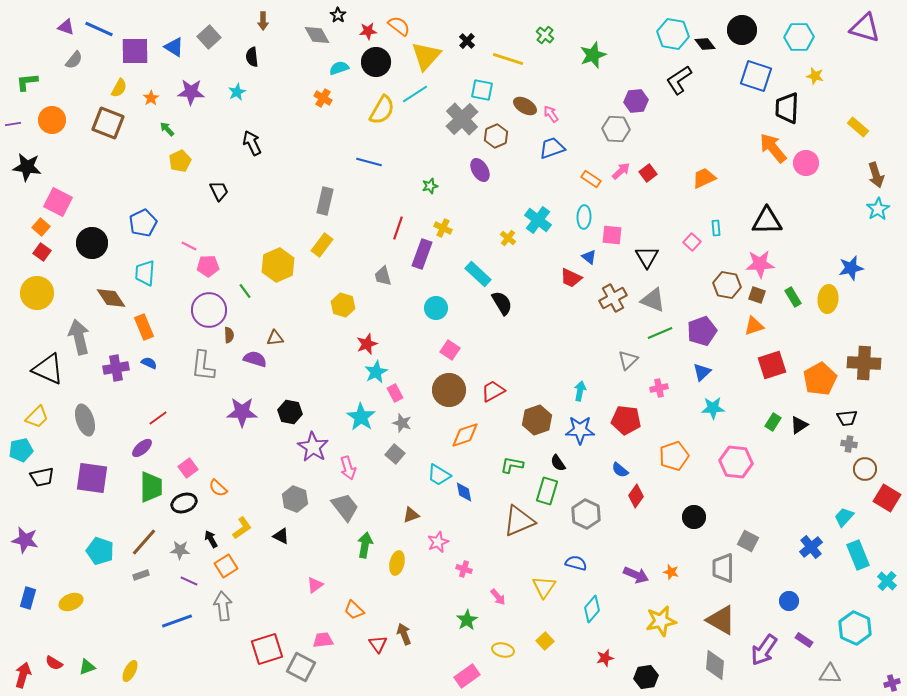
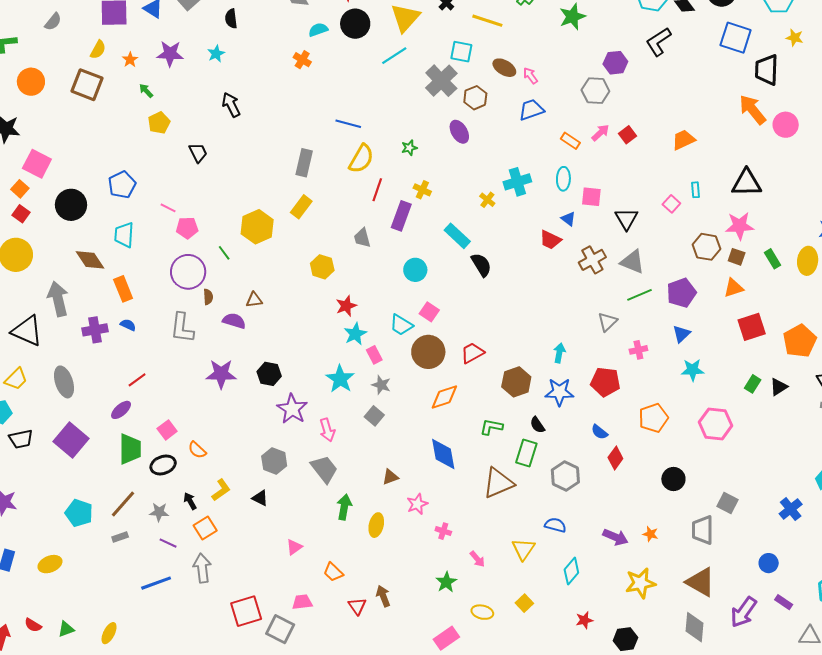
yellow semicircle: (382, 110) -> (361, 159), moved
cyan cross: (538, 220) -> (517, 182), turned 36
cyan trapezoid: (439, 475) -> (401, 325), moved
purple square: (92, 478) -> (71, 440), turned 32
blue diamond: (464, 492) -> (443, 454), size x1.6

